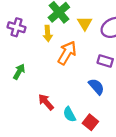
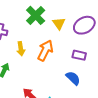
yellow arrow: (48, 33) -> (21, 49), moved

